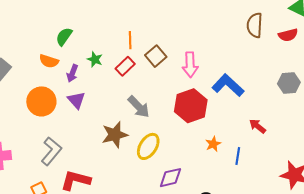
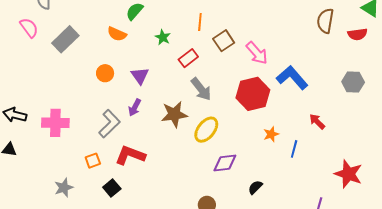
pink arrow: (190, 65) -> (257, 53), turned -45
red rectangle: (125, 66) -> (188, 58), moved
purple arrow: (72, 73) -> (135, 107), moved
orange circle: (41, 101) -> (105, 73), size x0.6

